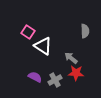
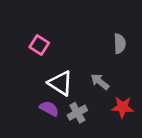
white triangle: (43, 46) -> (60, 83), moved
red star: (76, 73) -> (122, 107), moved

